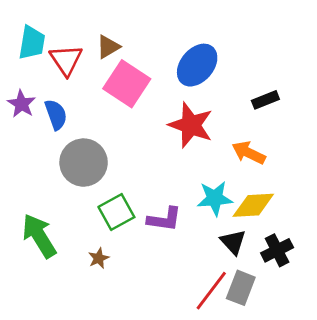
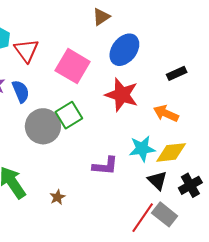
brown triangle: (108, 47) -> (101, 17), moved
green square: (116, 212) -> (69, 115), moved
gray rectangle: (241, 288) -> (165, 214), turned -70

